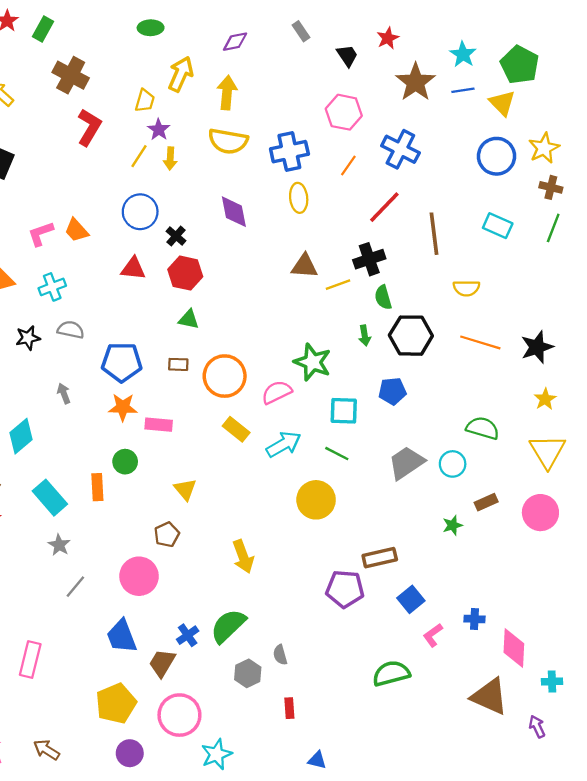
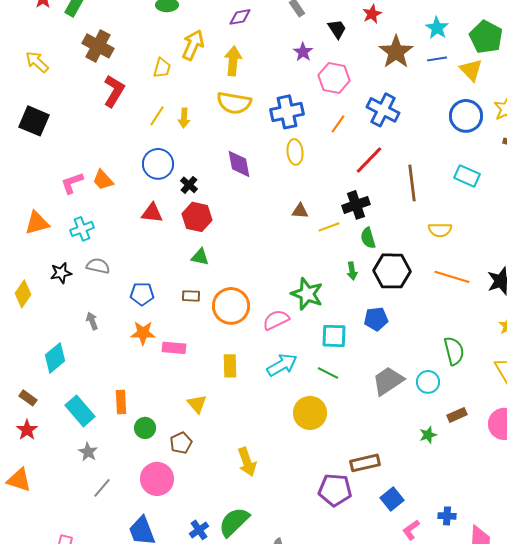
purple star: (159, 130) -> (303, 52), moved
brown triangle: (304, 266) -> (300, 211), size x0.7
blue pentagon: (122, 362) -> (142, 294), size x0.7
green semicircle: (483, 428) -> (454, 351), turned 60
yellow rectangle: (236, 429) -> (230, 366), moved, turned 50
green circle: (125, 462) -> (145, 428), moved

